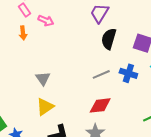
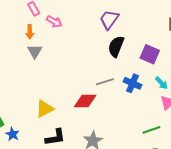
gray triangle: (43, 78) -> (35, 51), moved
red diamond: (100, 105) -> (85, 101), moved

